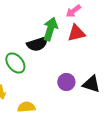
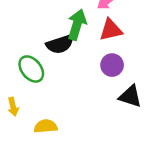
purple circle: (66, 82) -> (112, 65), moved

